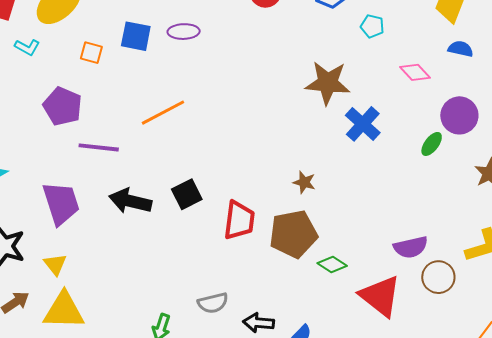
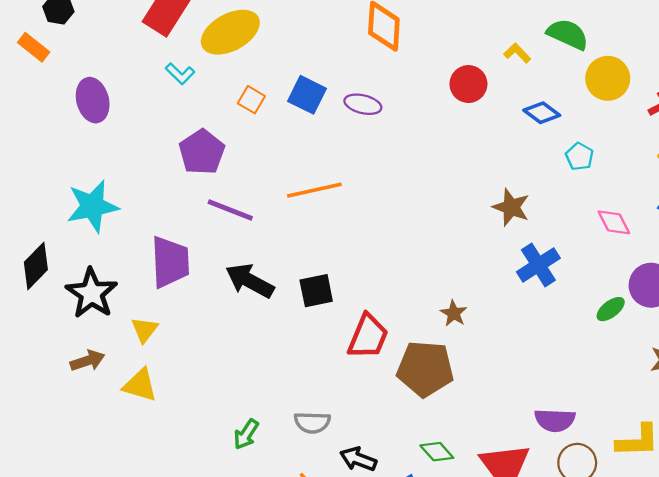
brown star: (328, 83) -> (511, 207), size x0.7
green diamond: (332, 265) -> (437, 452), moved
yellow triangle: (64, 311) -> (140, 385), size x0.7

